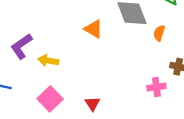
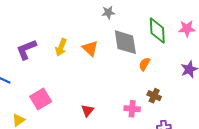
yellow arrow: (48, 61) -> (61, 47), moved, turned -90
red triangle: (92, 104) -> (87, 111), moved

